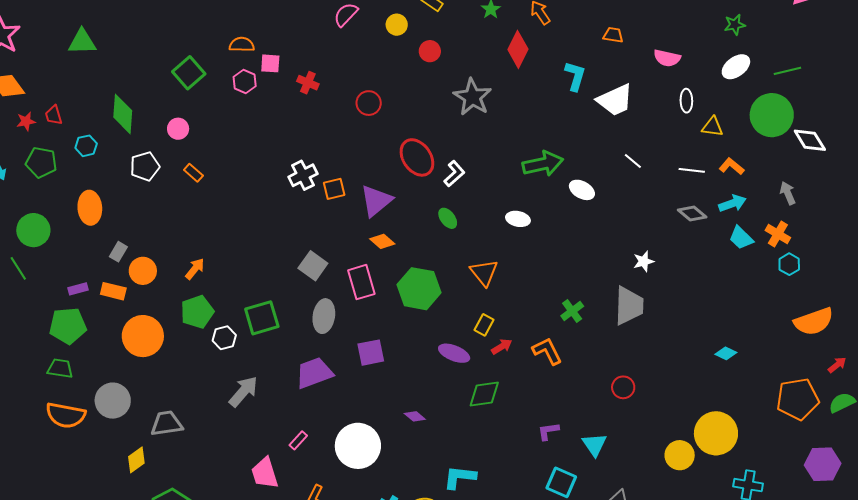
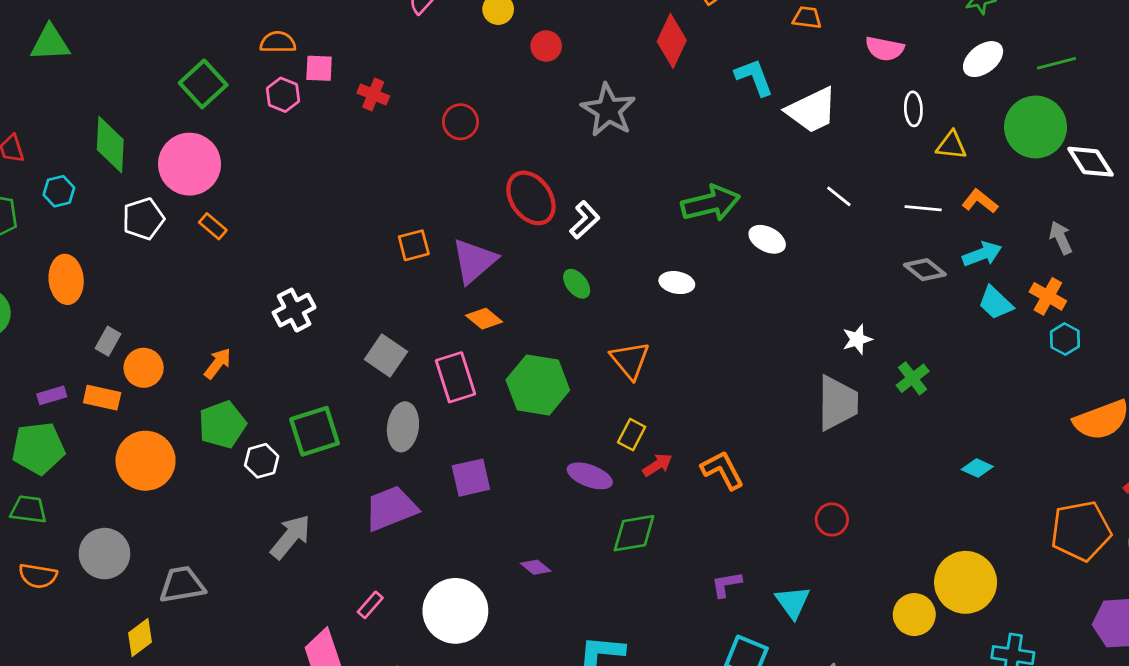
cyan L-shape: (575, 76) -> (754, 77), turned -36
pink circle: (178, 129) -> (190, 164), size x2.0
white cross: (303, 175) -> (294, 310), moved
green cross: (572, 311) -> (913, 378), moved
orange semicircle: (66, 415) -> (38, 576), size x0.7

